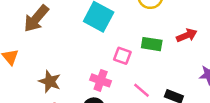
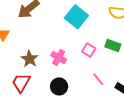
pink cross: (101, 80) -> (59, 57), moved

